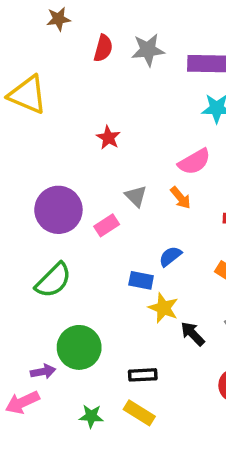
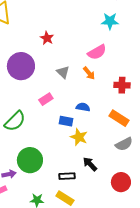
purple circle: (58, 210) -> (21, 66), moved
pink rectangle: (107, 225) -> (46, 99), moved
blue semicircle: (170, 256) -> (83, 107), turned 48
black arrow: (193, 334) -> (90, 164), moved

